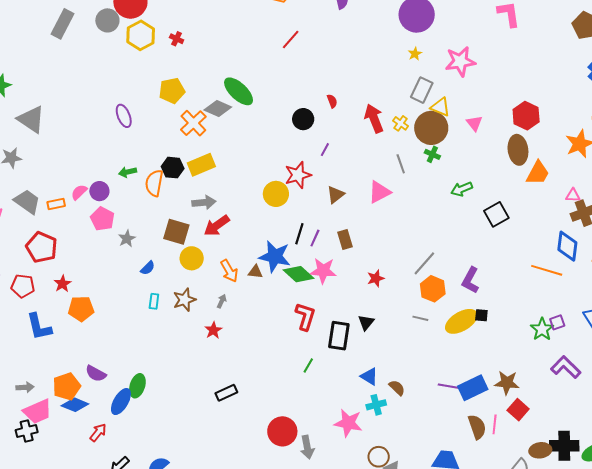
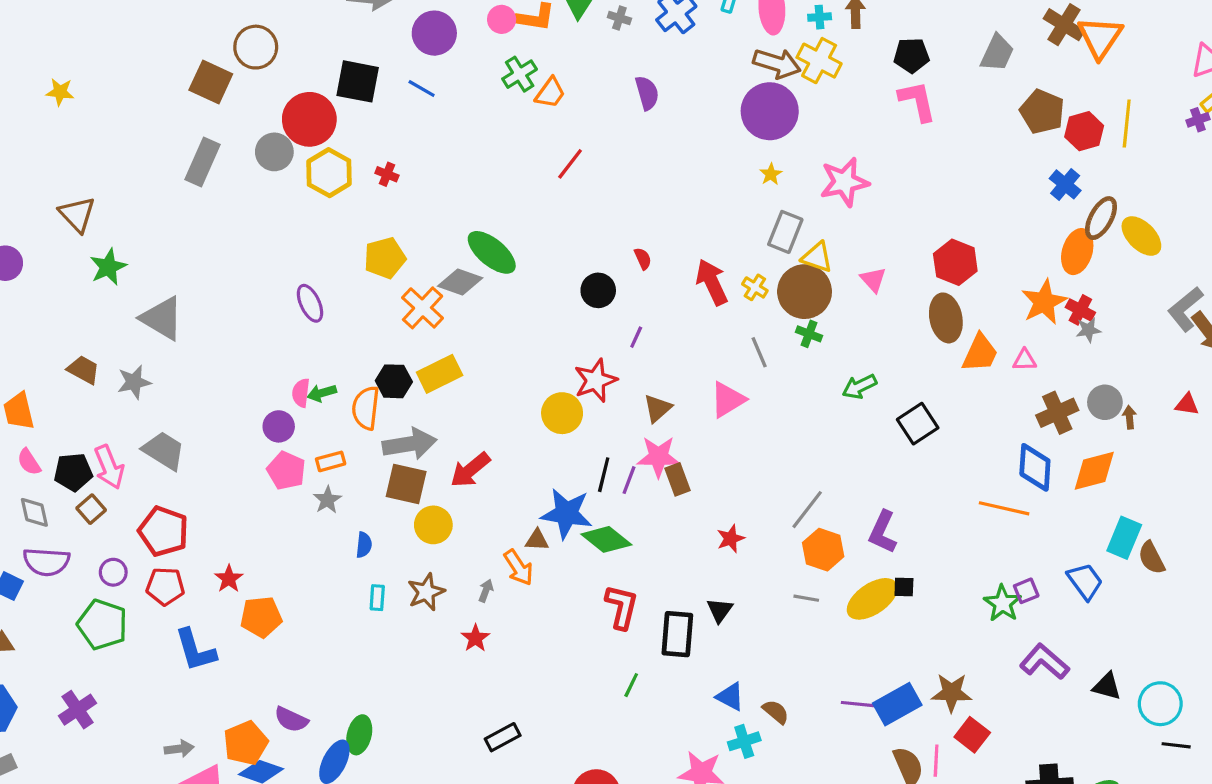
pink semicircle: (79, 192) -> (301, 393), moved, turned -36
pink triangle: (573, 195) -> (1025, 360), moved
gray arrow: (204, 202) -> (409, 444), moved, size x1.4
orange rectangle: (56, 204) -> (331, 461), moved
red pentagon: (42, 247) -> (163, 531), moved
blue semicircle: (148, 268) -> (364, 545), turned -35
orange arrow: (229, 271) -> (518, 568), moved
pink star: (323, 271) -> (658, 457), moved

